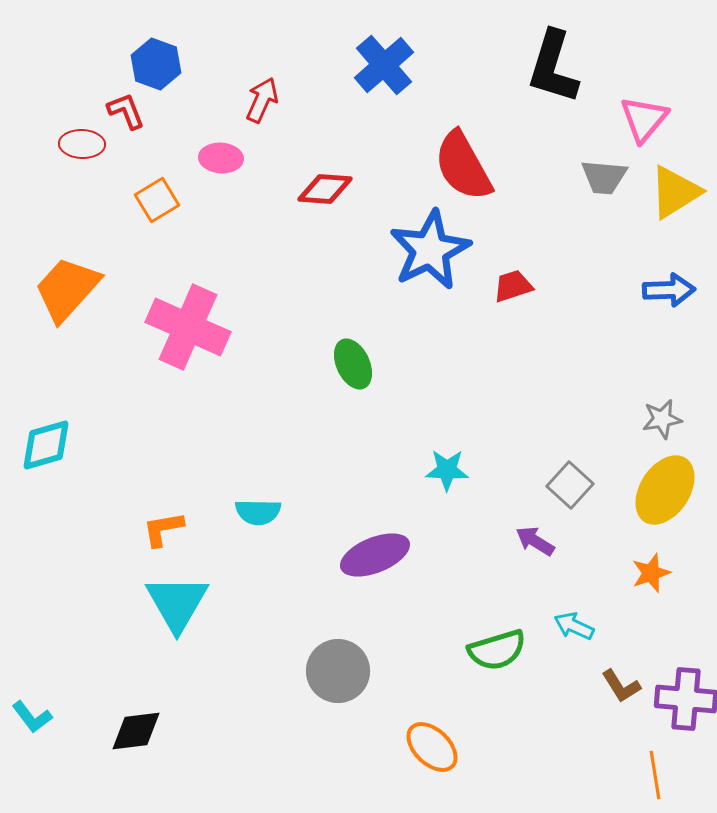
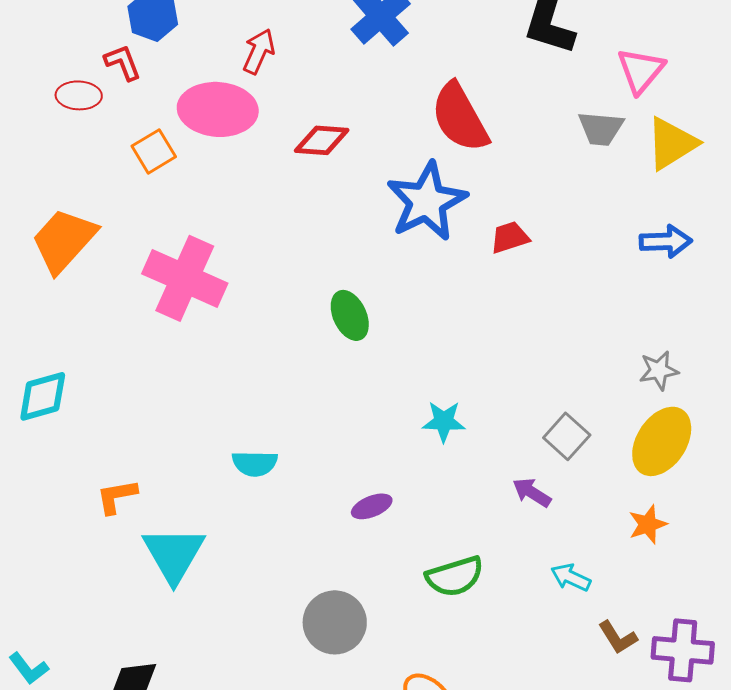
pink ellipse: (221, 158) -> (218, 109), size x1.8
orange L-shape: (163, 529) -> (117, 496), moved
purple ellipse: (375, 555) -> (372, 506), size x0.6
green semicircle: (497, 650) -> (455, 576), moved

